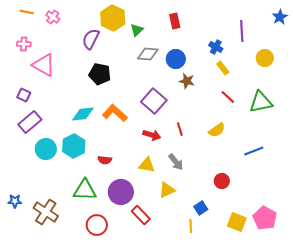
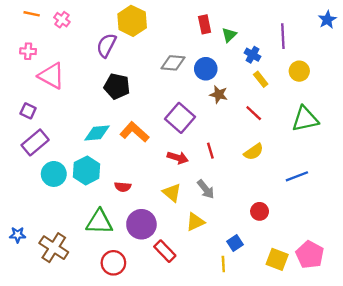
green triangle: (137, 30) -> (229, 35), moved
yellow circle: (265, 58) -> (299, 71), moved
red line: (228, 97) -> (254, 113), moved
yellow triangle: (147, 165) -> (172, 193), turned 30

